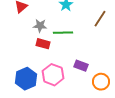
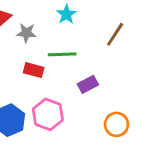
gray star: (40, 26) -> (26, 33), moved
purple rectangle: (81, 66) -> (88, 84), moved, turned -48

